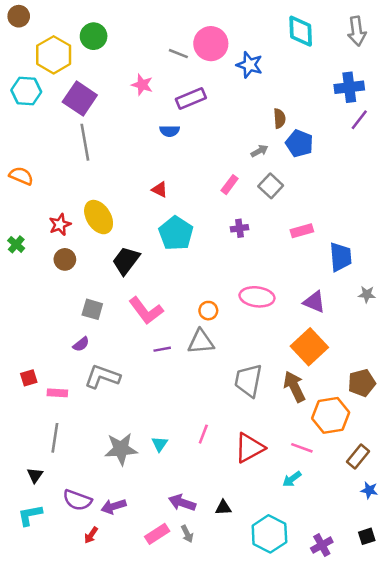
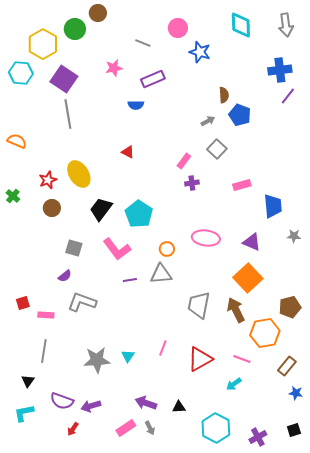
brown circle: (19, 16) -> (98, 13), moved
pink circle: (211, 44) -> (178, 28), moved, size x0.7
pink star: (142, 85) -> (114, 68), turned -30
pink rectangle: (230, 185) -> (184, 161), moved
cyan pentagon: (176, 233) -> (139, 214), moved

